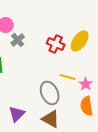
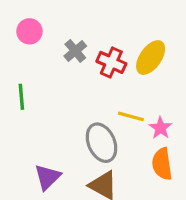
gray cross: (18, 40) -> (75, 51), moved

